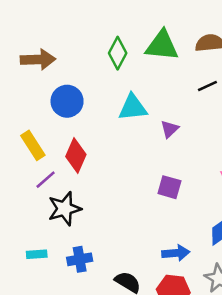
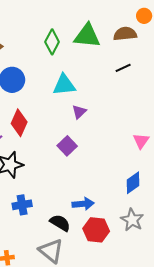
purple triangle: (169, 129) -> (79, 112), moved
purple square: (169, 187) -> (67, 146), moved, turned 30
blue arrow: (176, 253) -> (83, 204), moved

